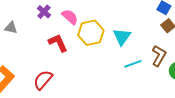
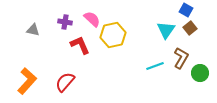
purple cross: (44, 12) -> (65, 22), moved, turned -32
cyan triangle: (122, 37) -> (166, 30), moved

